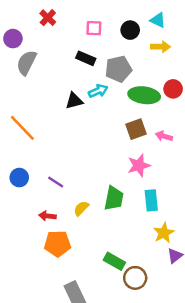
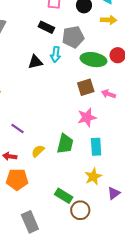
cyan arrow: (98, 91) -> (56, 54), turned 119
yellow star: (164, 233) -> (93, 177), moved

